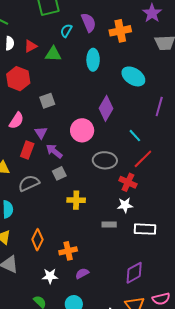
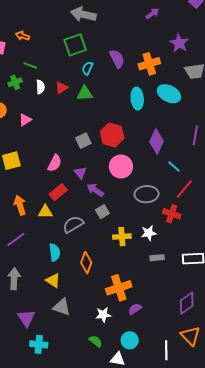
cyan semicircle: (66, 31) -> (87, 68), moved
cyan ellipse: (93, 60) -> (137, 99), moved
cyan ellipse: (133, 76) -> (169, 94), moved
red hexagon: (18, 79) -> (112, 135), moved
purple diamond: (106, 108) -> (157, 141), moved
red rectangle: (27, 150) -> (58, 192), moved, turned 36
white star: (125, 205) -> (149, 233), moved
orange diamond: (37, 240) -> (86, 263), moved
orange cross: (68, 251) -> (119, 288), size x1.4

